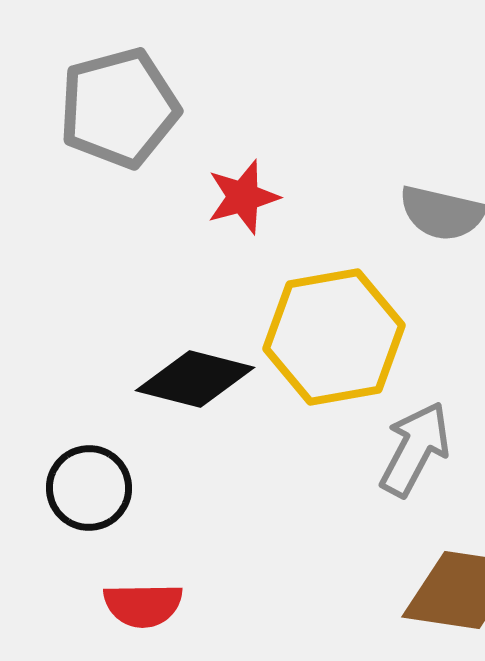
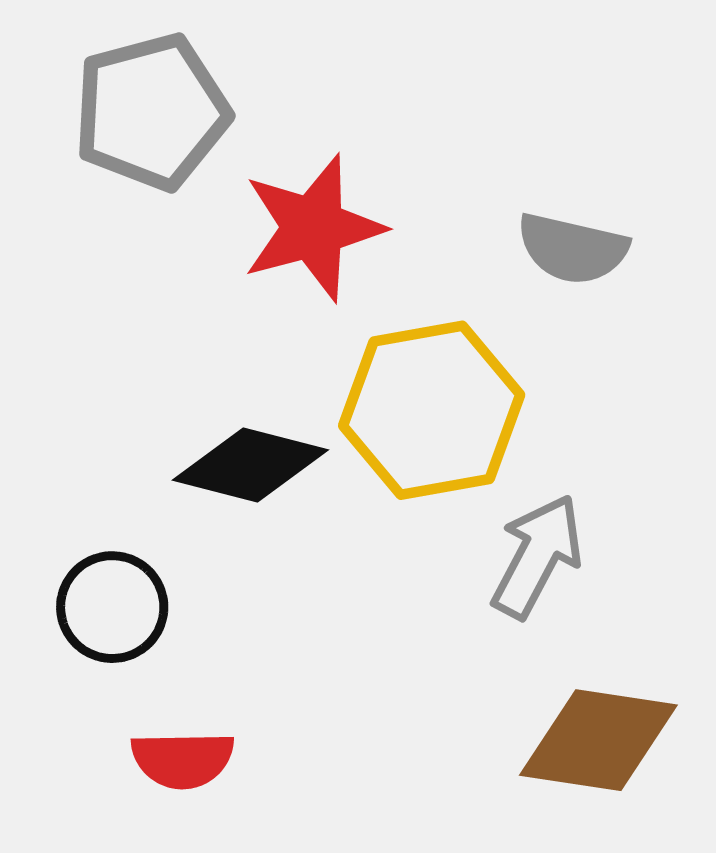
red star: (243, 197) -> (313, 228), size x1.5

